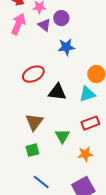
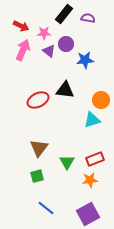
blue star: (66, 47) -> (85, 60), moved
black triangle: (57, 92) -> (65, 90), moved
red rectangle: (90, 123) -> (95, 159), moved

